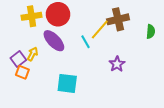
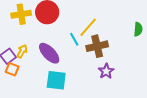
brown cross: (118, 19) -> (97, 46), moved
purple ellipse: (54, 41) -> (49, 53), moved
purple star: (117, 64) -> (106, 71), moved

